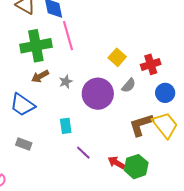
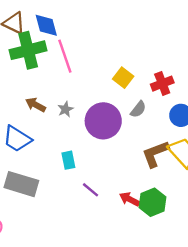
green cross: (36, 46) -> (28, 50), moved
brown arrow: (40, 76) -> (36, 105), turned 60
gray rectangle: (24, 144) -> (21, 184), size x1.8

